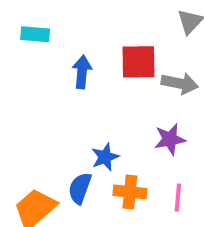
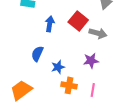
red square: (138, 62) -> (78, 21), turned 36
blue semicircle: (80, 188) -> (37, 54), moved

